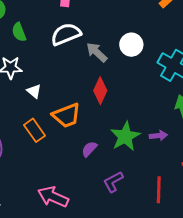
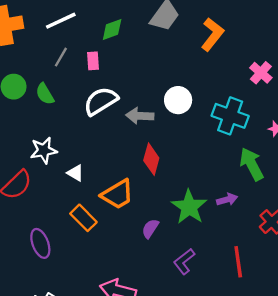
green semicircle: (19, 32) -> (45, 94), moved
gray arrow: (97, 52) -> (140, 116), turned -30

